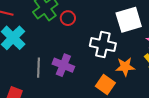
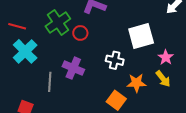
white cross: (103, 45) -> (115, 60), size x0.7
purple cross: (63, 65) -> (73, 68), moved

